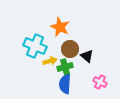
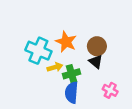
orange star: (60, 27) -> (66, 42), moved
brown circle: (70, 49) -> (97, 46), moved

